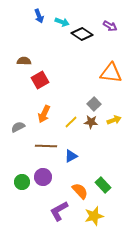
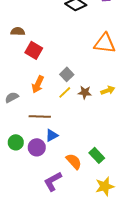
red square: (40, 80) -> (34, 50), turned -30
gray square: (94, 104) -> (67, 74), moved
blue triangle: (71, 156) -> (52, 135), moved
green circle: (22, 182) -> (16, 142), moved
yellow star: (94, 216) -> (105, 186), moved

